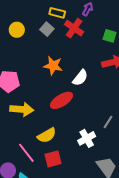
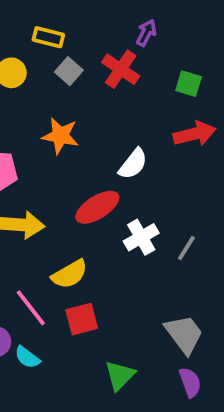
yellow rectangle: (57, 13) -> (48, 37), moved
orange star: (53, 66) -> (60, 136), moved
white cross: (87, 138) -> (141, 237), moved

